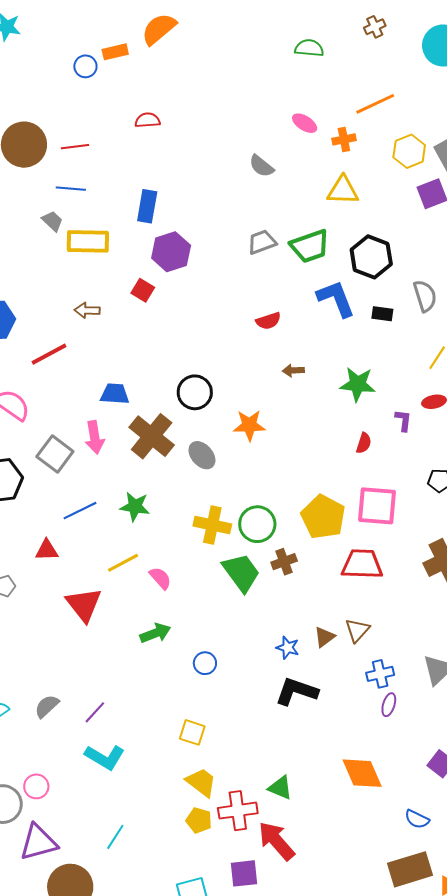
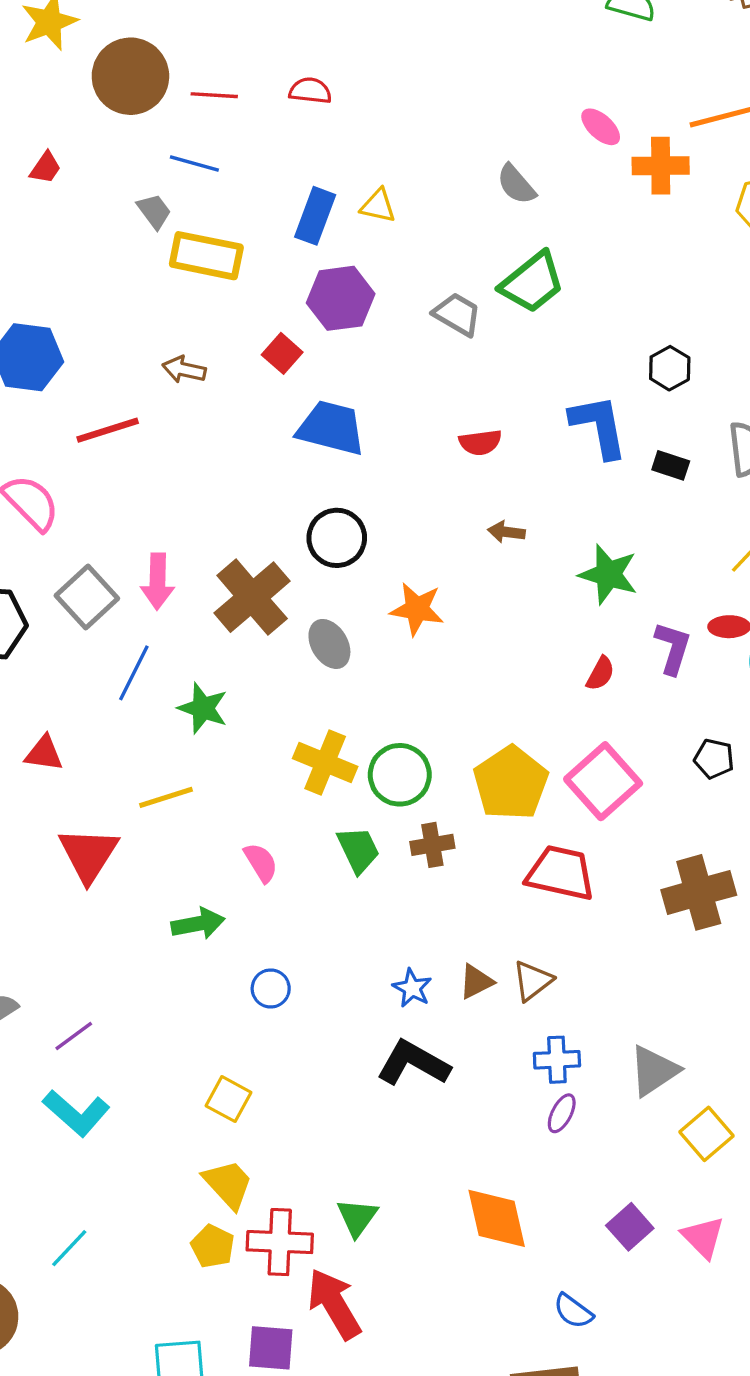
red semicircle: (148, 120) -> (310, 91), moved
orange cross: (344, 139) -> (661, 166), size x1.4
yellow triangle: (343, 190) -> (378, 206), moved, size x0.7
gray trapezoid: (262, 242) -> (457, 314), moved, turned 40
green trapezoid: (310, 246) -> (532, 282), moved, turned -30
black hexagon: (371, 257) -> (670, 368), size x0.6
blue trapezoid: (115, 394) -> (331, 428), moved, size x1.4
purple L-shape: (403, 420) -> (673, 648), size x1.4
pink square: (377, 506) -> (603, 781), turned 33
blue line: (80, 511) -> (134, 673), moved, turned -48
green trapezoid: (241, 572) -> (358, 850), size x0.7
pink semicircle: (160, 578) -> (261, 863), moved
green triangle: (280, 788) -> (357, 1217), turned 32

